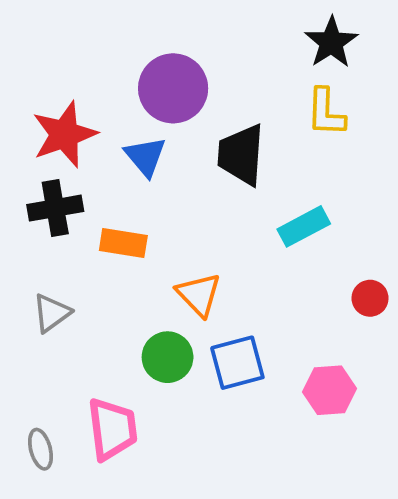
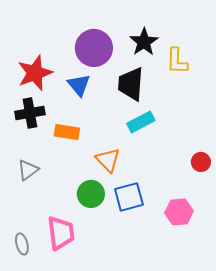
black star: (331, 42) -> (144, 42), moved
cyan rectangle: (304, 226) -> (141, 122), moved

